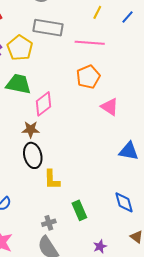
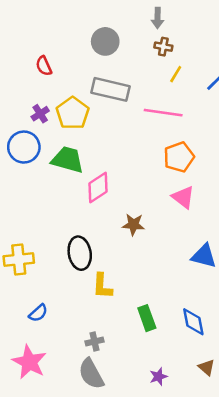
orange pentagon: (88, 77) -> (179, 157), moved
brown star: (31, 129) -> (133, 225), moved
green rectangle: (79, 210) -> (147, 318), moved

